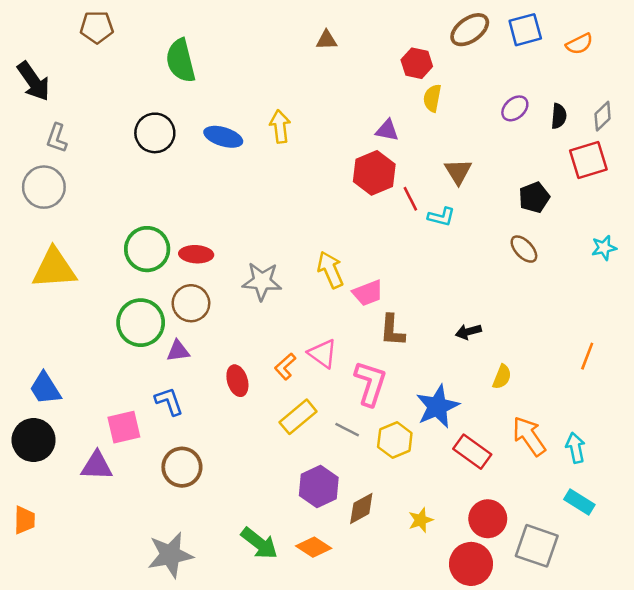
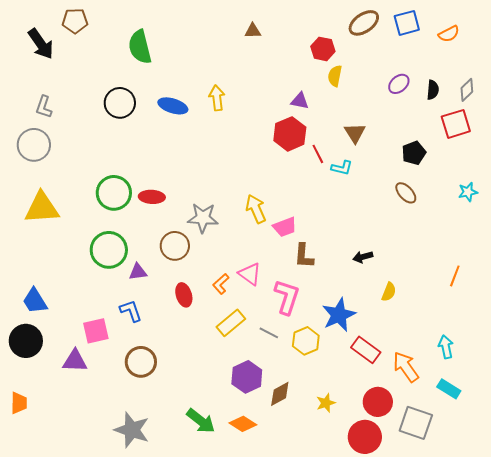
black arrow: (34, 81) -> (41, 44), moved
brown circle: (191, 303) -> (175, 246), moved
orange arrow: (529, 436) -> (406, 367), moved
gray star: (170, 555) -> (132, 430), turned 30

